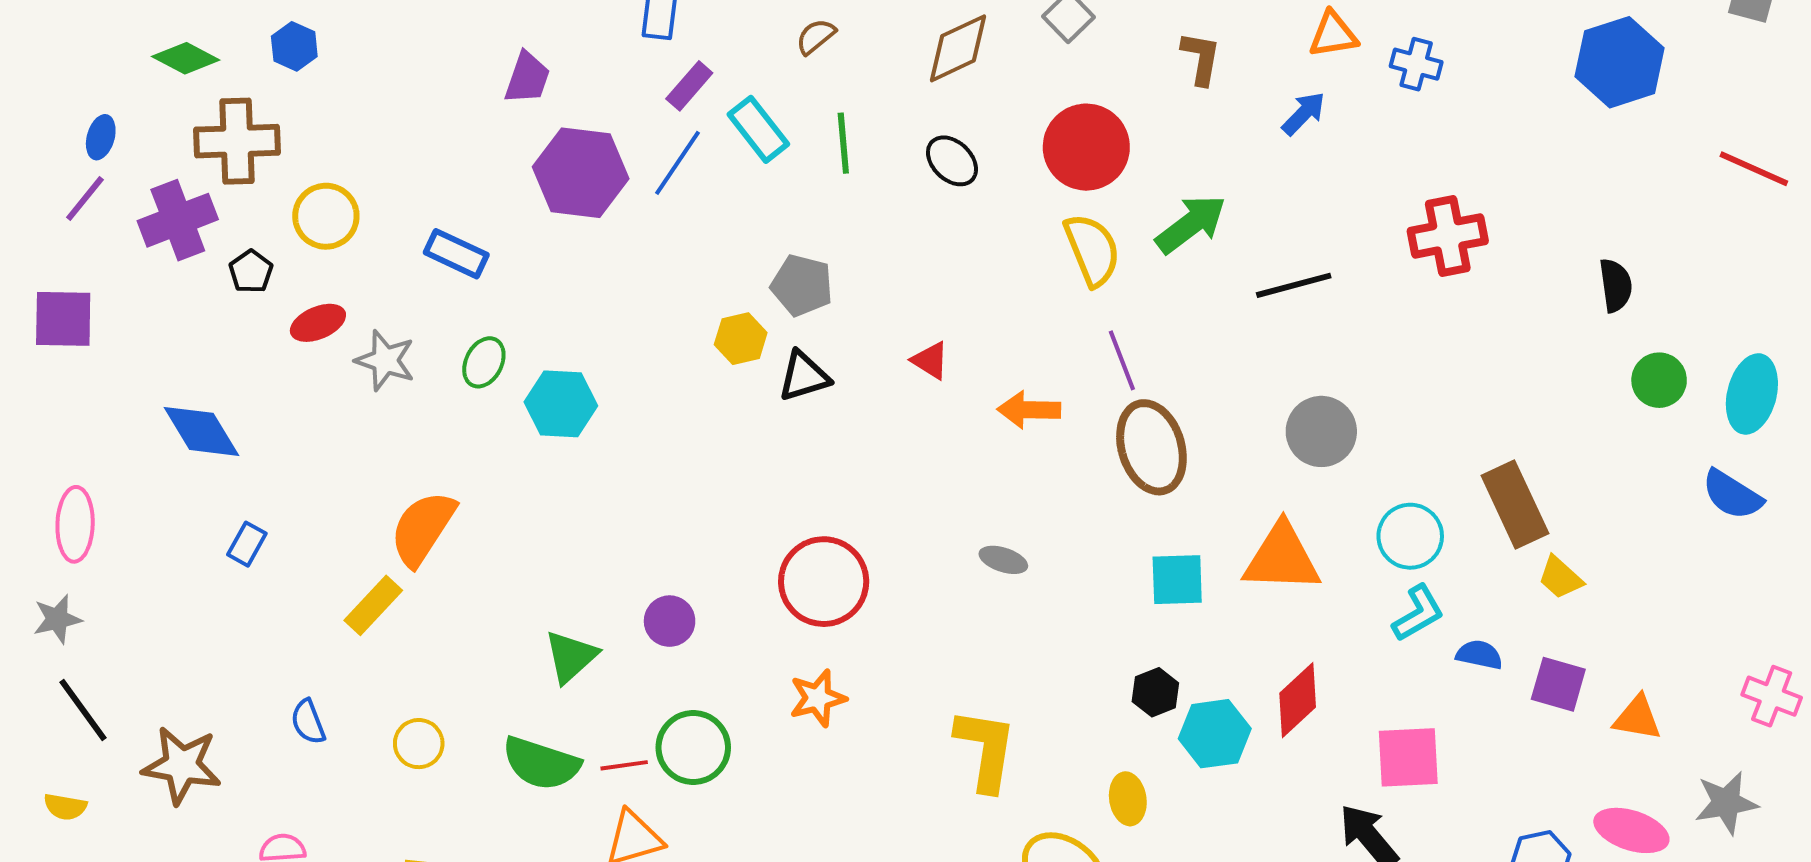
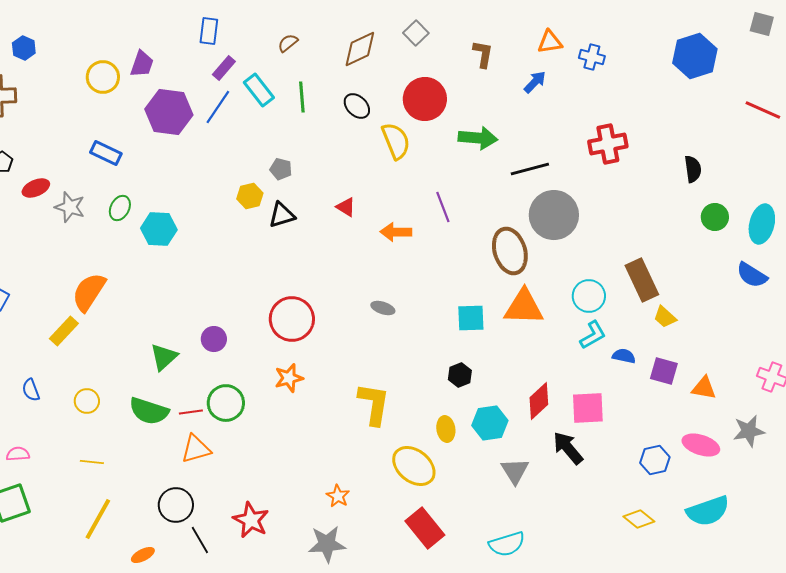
yellow circle: (326, 216) -> (103, 77), moved
green arrow: (1191, 224) -> (478, 138), turned 42
yellow semicircle: (1092, 250) -> (396, 141), moved
gray pentagon: (802, 285) -> (281, 169), size x0.7
gray circle: (1321, 431) -> (554, 215), moved, size x1.4
brown ellipse: (1151, 447) -> (510, 251), moved
red diamond: (1298, 700) -> (539, 401), moved
cyan hexagon: (1215, 734) -> (490, 423), moved

